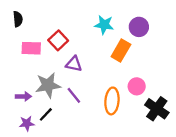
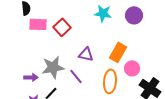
pink rectangle: (31, 48) -> (38, 24), moved
orange rectangle: (121, 50) -> (118, 52), moved
purple triangle: (74, 64) -> (86, 54), moved

